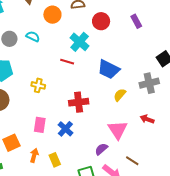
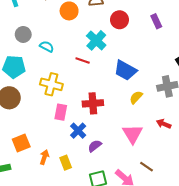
cyan semicircle: (33, 36) -> (47, 47), moved
yellow cross: (38, 85) -> (51, 84), size x1.5
pink rectangle: (40, 125) -> (61, 112), moved
purple semicircle: (101, 149) -> (95, 146), moved

